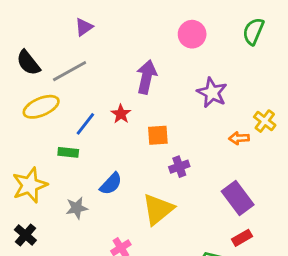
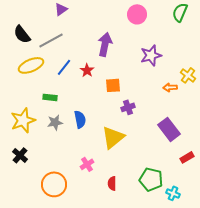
purple star: (212, 93) -> (151, 55), turned 30
blue line: (85, 124) -> (64, 67), moved
blue semicircle: (111, 184) -> (80, 119), turned -54
gray star: (77, 208) -> (55, 122), moved
red rectangle: (242, 238) -> (187, 157), moved

